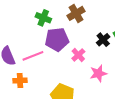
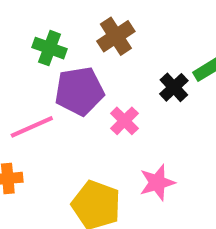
pink star: (98, 73) -> (157, 183), moved

